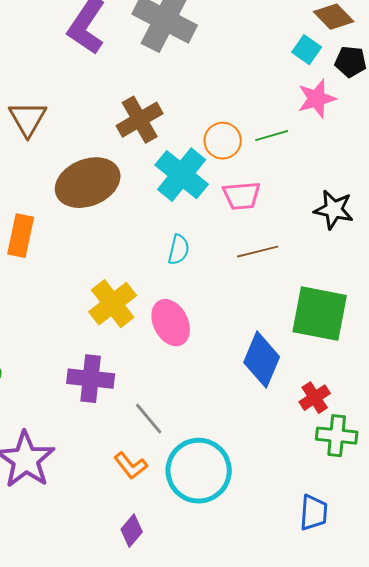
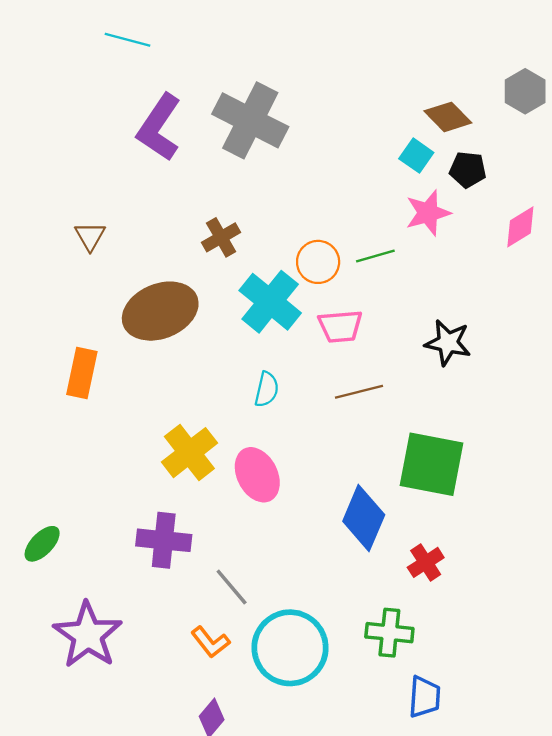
brown triangle: (28, 119) -> (90, 236), size x0.7
brown cross: (140, 120) -> (221, 237), size x0.7
green cross: (337, 436) -> (389, 633), moved

